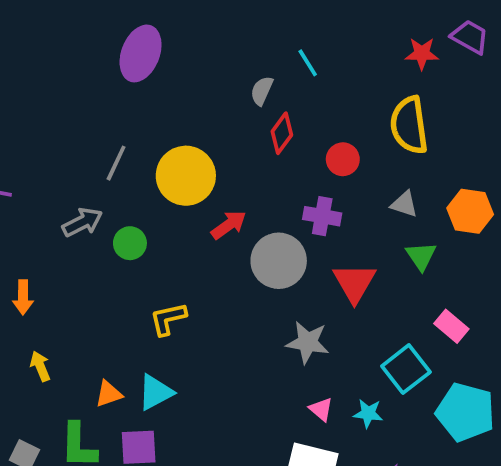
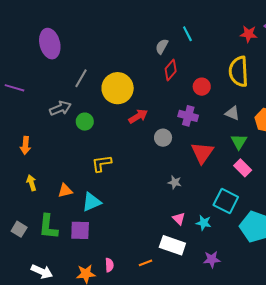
purple ellipse: (141, 53) -> (50, 44), moved, turned -40
gray circle: (279, 261) -> (163, 138), size x0.6
pink rectangle: (451, 326) -> (243, 168), moved
gray star: (308, 342) -> (175, 182), size x0.6
cyan square: (406, 369) -> (226, 201), turned -30
orange triangle: (109, 394) -> (65, 191), moved

